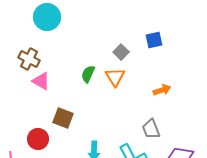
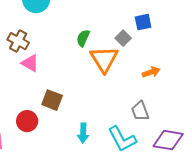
gray square: (121, 52) -> (123, 38), moved
green semicircle: (88, 74) -> (83, 38), moved
orange triangle: (115, 77) -> (104, 59), size x1.4

